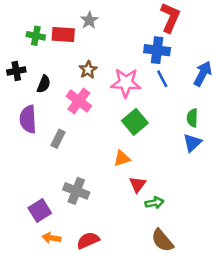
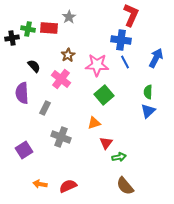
black cross: (16, 71) -> (12, 38), moved
black semicircle: (44, 84) -> (34, 66), turned -64
gray cross: (76, 191) -> (61, 137), moved
purple square: (40, 210) -> (24, 150), moved

